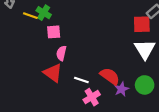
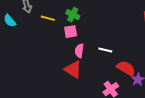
green cross: (44, 13) -> (73, 15), moved
white line: (81, 80) -> (105, 50), moved

